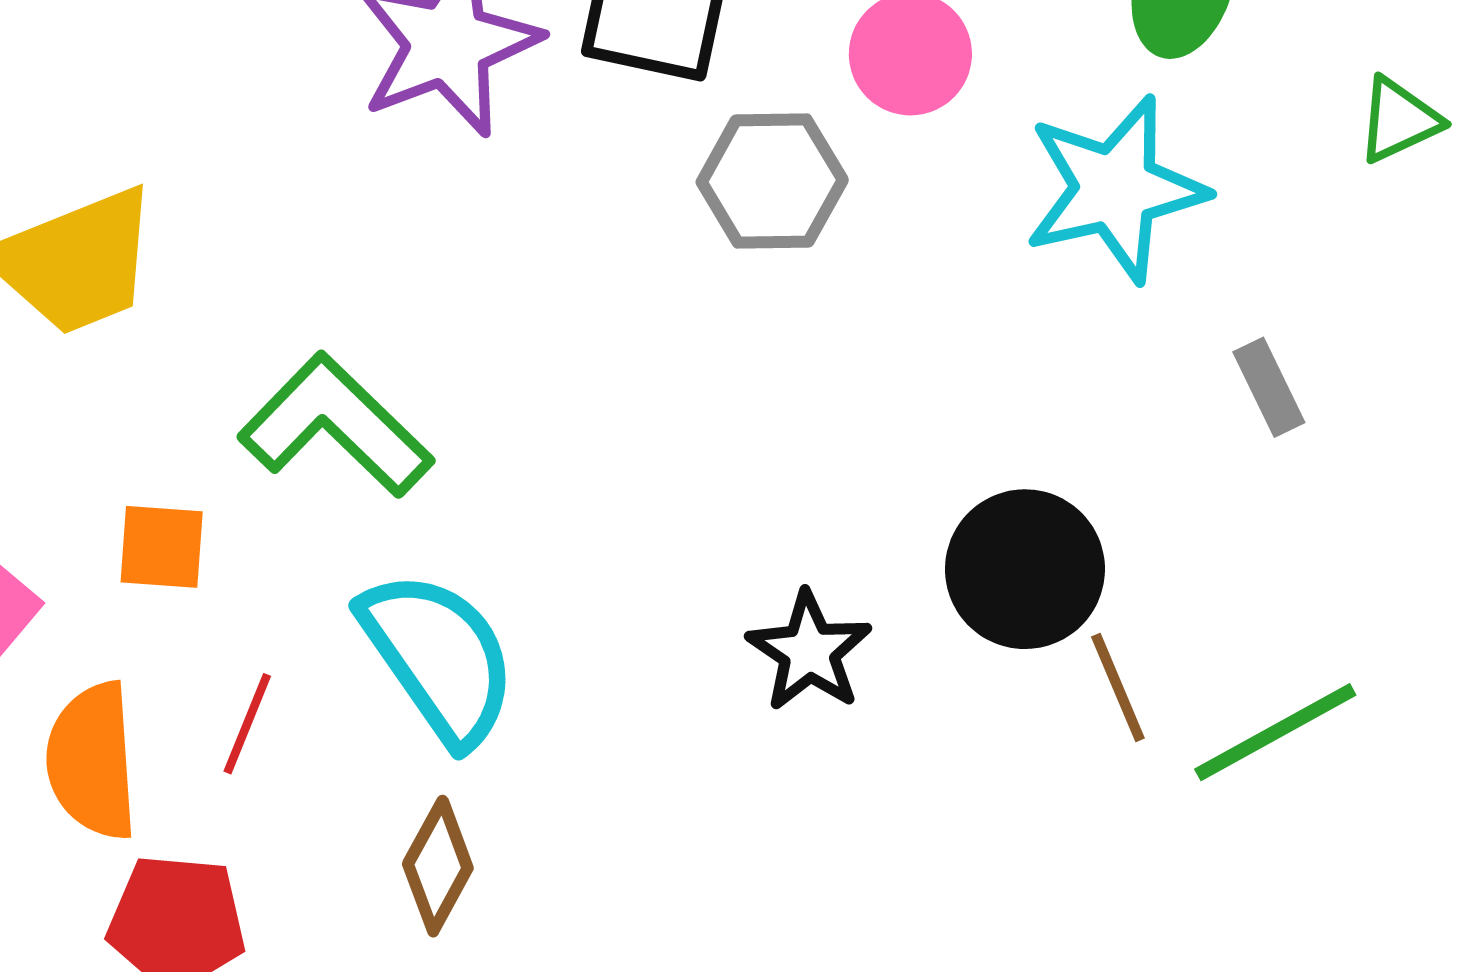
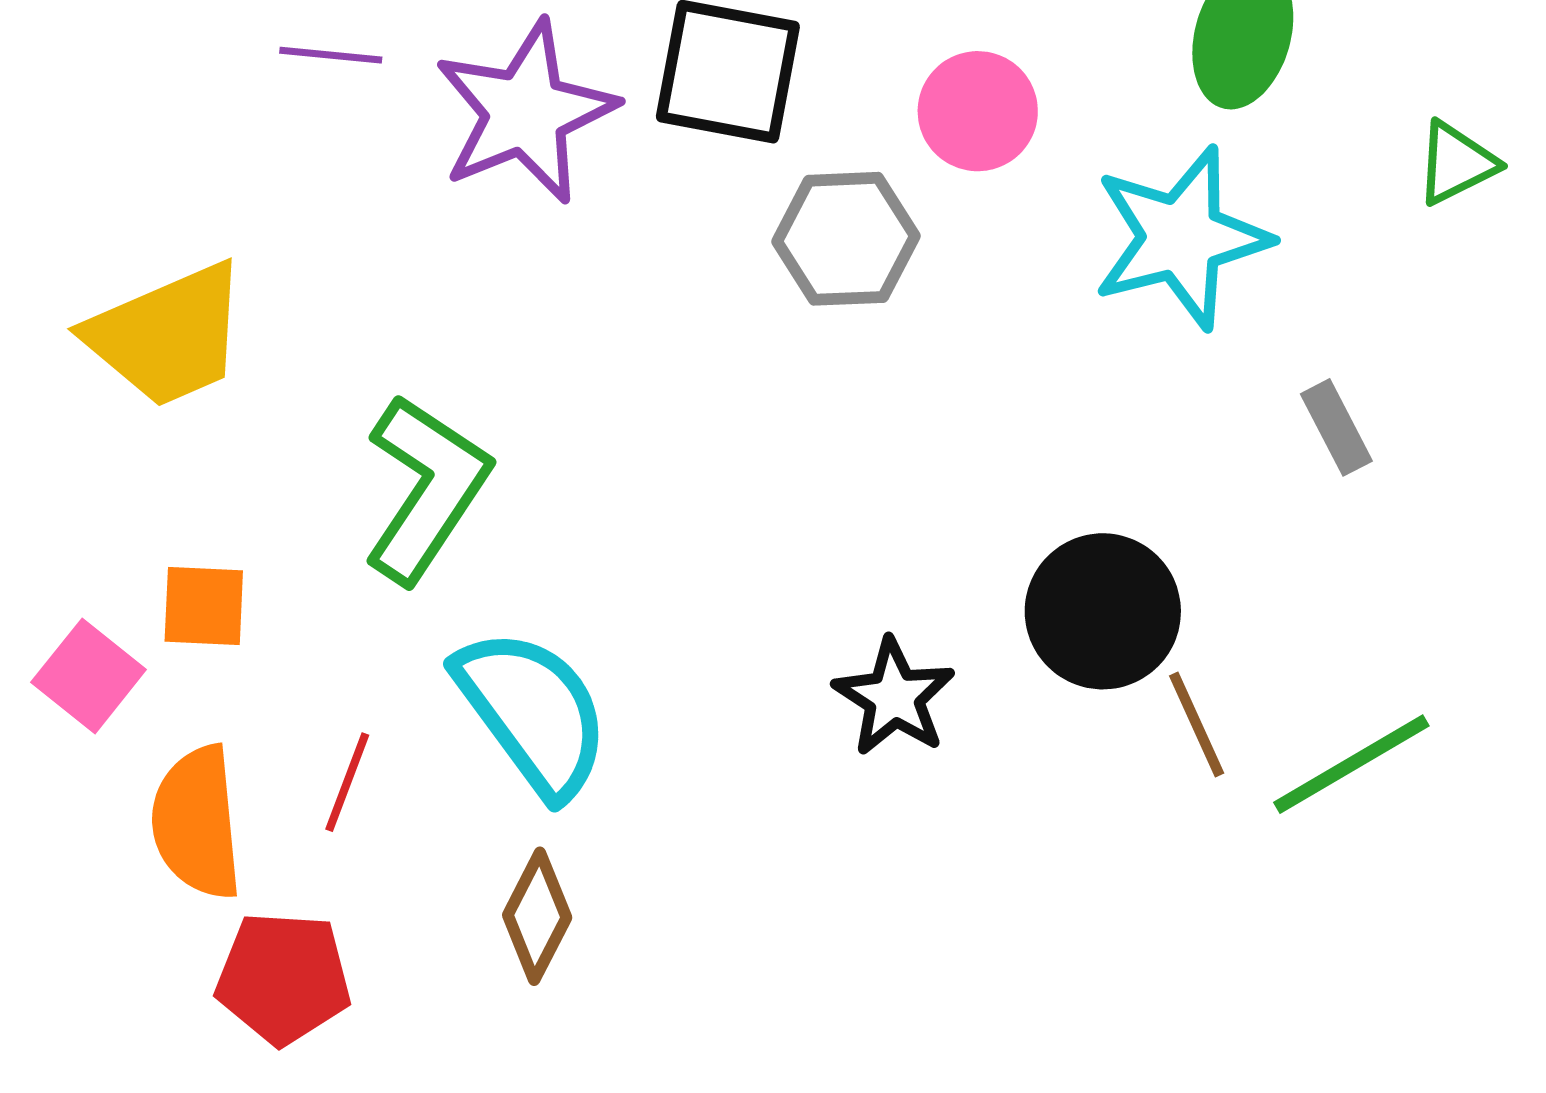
green L-shape: (336, 425) -> (426, 489), turned 81
orange square: (162, 547) -> (204, 606), moved

